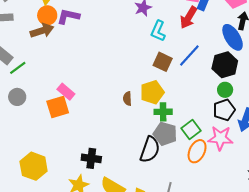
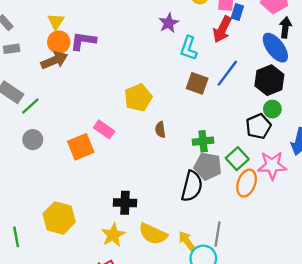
pink rectangle: (66, 92) -> (104, 129), moved
yellow pentagon: (152, 92) -> (138, 98), moved
black pentagon: (224, 110) -> (258, 126), moved

